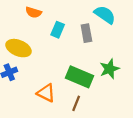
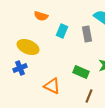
green rectangle: (80, 77) -> (81, 72), size x0.7
brown line: (76, 103) -> (89, 96), moved

